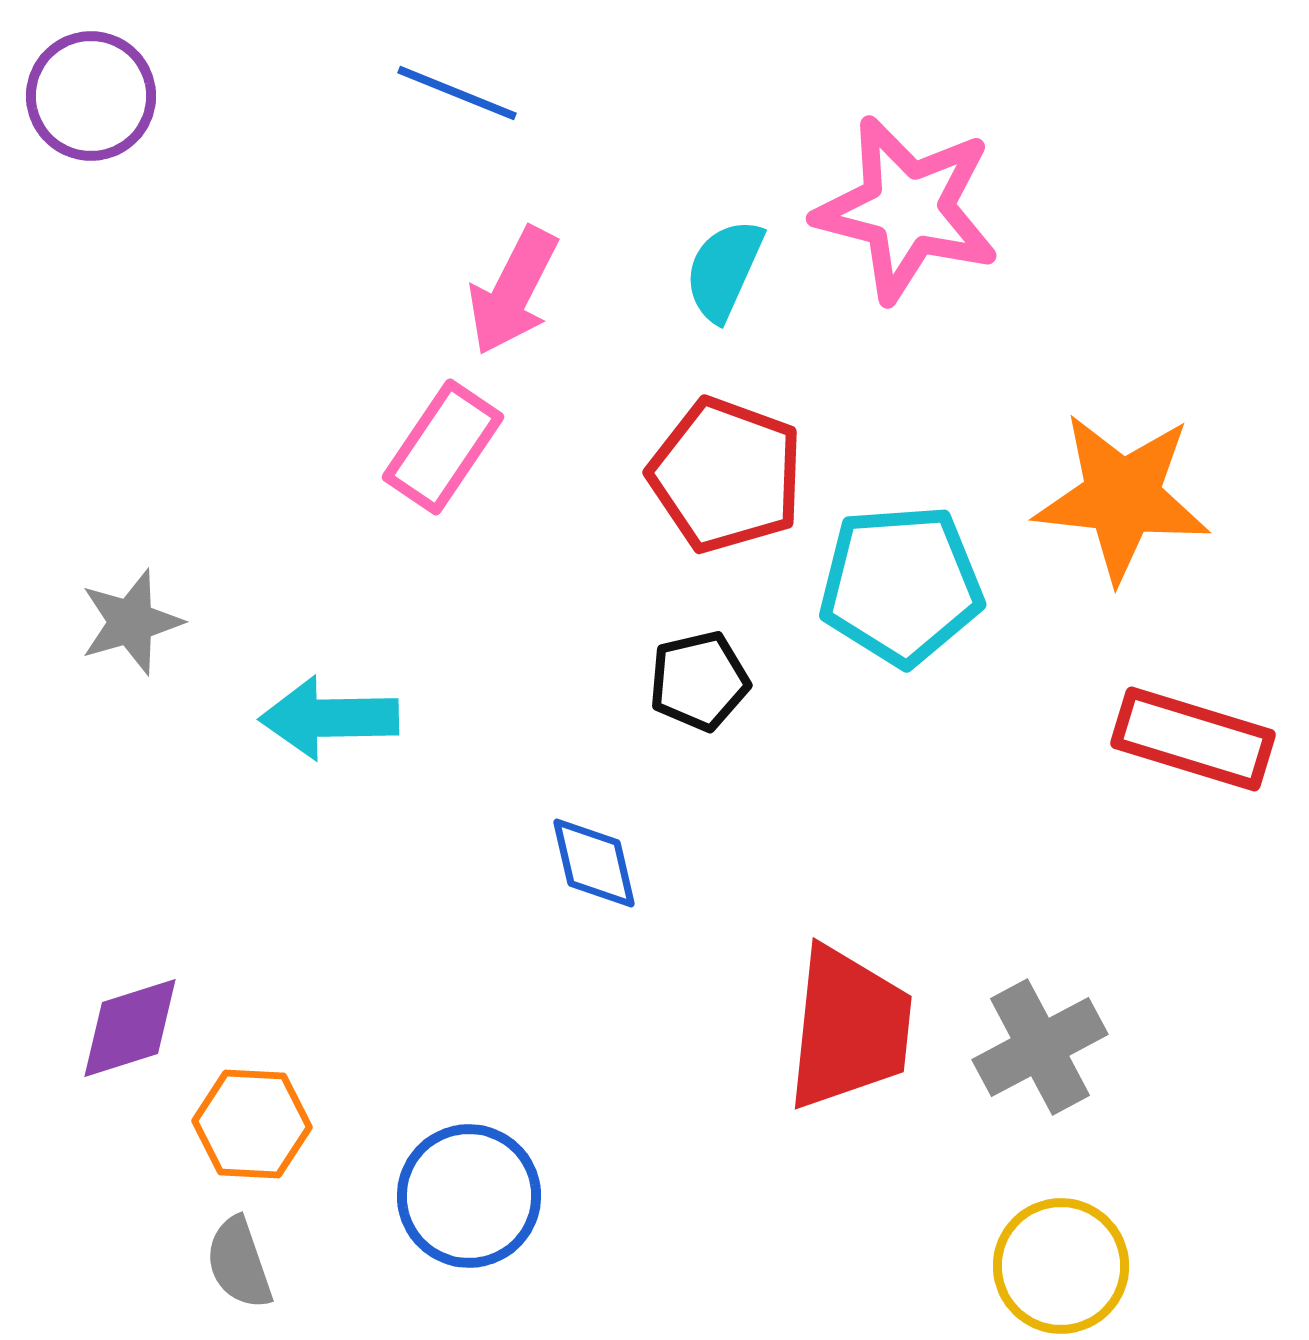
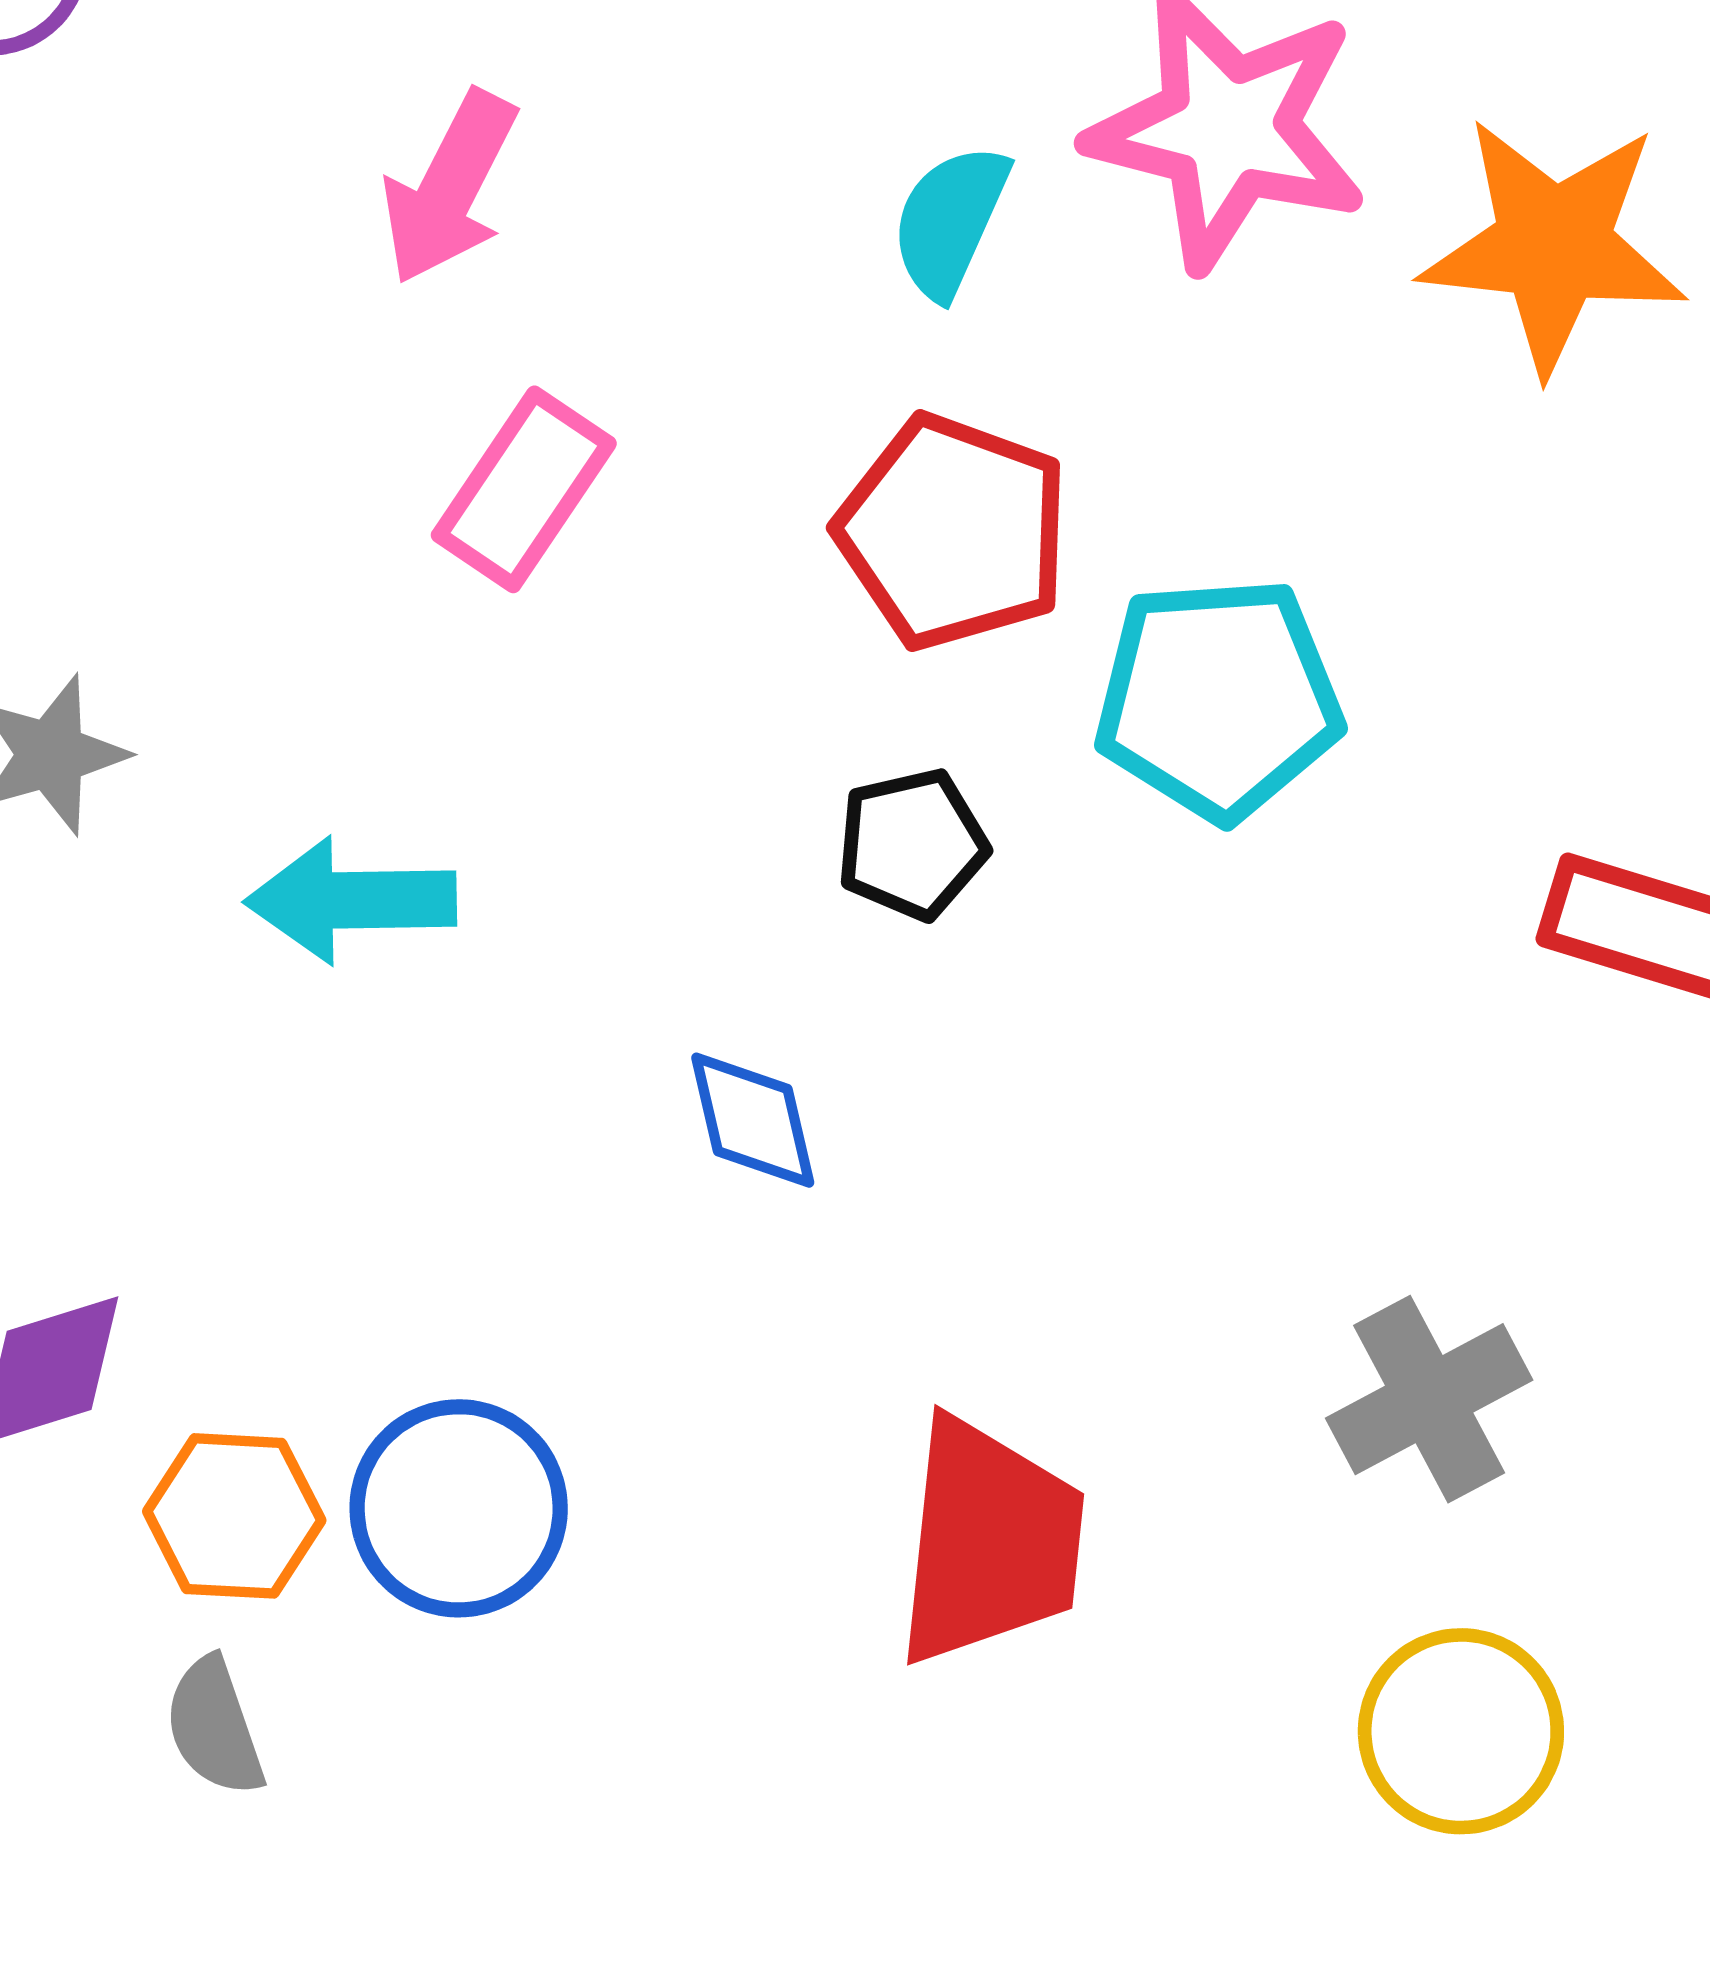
pink arrow: (513, 291) -> (450, 188), moved
orange star: (1122, 497) -> (1553, 245), moved
red trapezoid: (849, 1028) -> (989, 1542), moved
blue circle: (469, 1196) -> (459, 1508), moved

